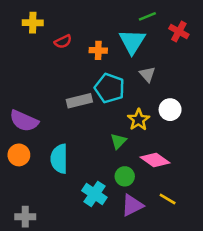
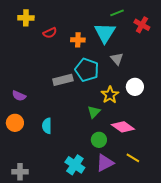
purple semicircle: (24, 121) -> (19, 96), size x0.6
cyan semicircle: (59, 159) -> (47, 126), size x0.7
cyan cross: (94, 194) -> (75, 165), moved

